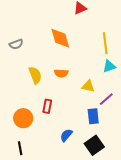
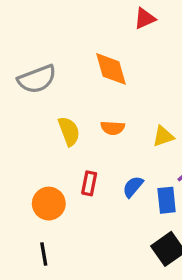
gray semicircle: (16, 44) -> (37, 79), size x1.6
yellow triangle: (88, 86) -> (163, 136), moved, turned -32
blue semicircle: (66, 135) -> (133, 187), moved

